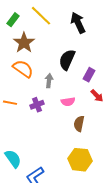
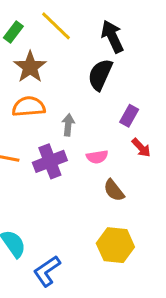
black semicircle: (67, 60) -> (100, 75), moved
orange semicircle: (23, 69) -> (29, 107), turned -40
purple cross: (37, 105) -> (50, 161), size x1.5
brown semicircle: (79, 124) -> (114, 190), turned -49

